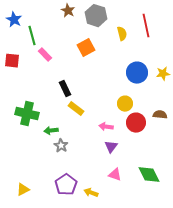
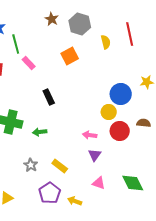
blue circle: (137, 73) -> (121, 94), moved
yellow rectangle: (76, 109) -> (60, 166), moved
green arrow: (51, 131) -> (40, 132), moved
gray star: (61, 146) -> (31, 165), moved

